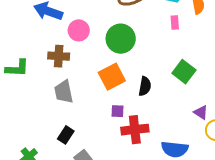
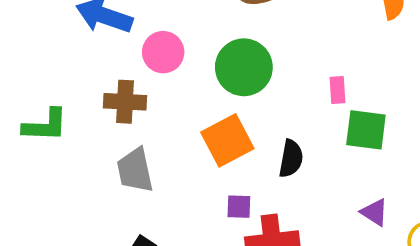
pink rectangle: (175, 22) -> (338, 90), moved
green square: (184, 72) -> (366, 130), turned -30
purple triangle: (201, 112) -> (374, 212), moved

